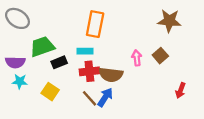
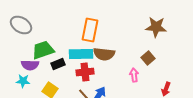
cyan rectangle: (85, 51) -> (81, 54), size x1.6
pink arrow: (137, 58) -> (134, 75), moved
purple semicircle: (15, 62) -> (30, 65), moved
brown semicircle: (111, 75) -> (104, 54), moved

